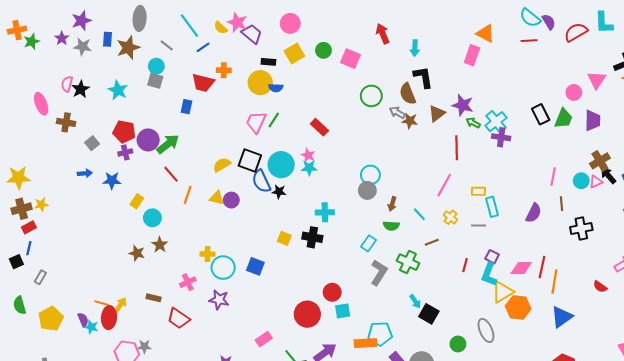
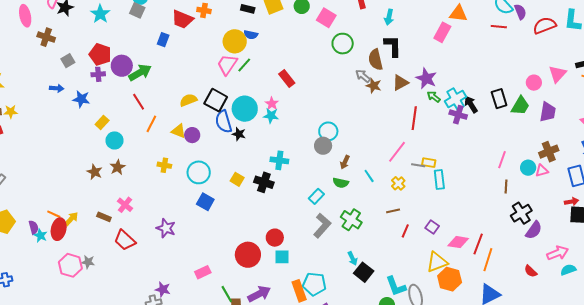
orange triangle: (485, 33) -> (458, 13), turned -30
yellow circle: (260, 83) -> (235, 41), moved
green circle: (371, 96) -> (343, 44), moved
black arrow: (608, 175) -> (471, 104), moved
purple semicircle: (534, 213) -> (534, 230), moved
gray line: (479, 226) -> (418, 165), moved
black cross: (581, 228) -> (521, 213), turned -30
brown line: (432, 242) -> (393, 211), moved
yellow cross: (208, 254) -> (164, 165), moved
cyan circle: (223, 268) -> (199, 172), moved
cyan L-shape: (489, 274) -> (396, 286), moved, turned -50
pink cross: (188, 282) -> (125, 205), moved, turned -35
orange rectangle: (366, 343) -> (299, 291), turned 65

